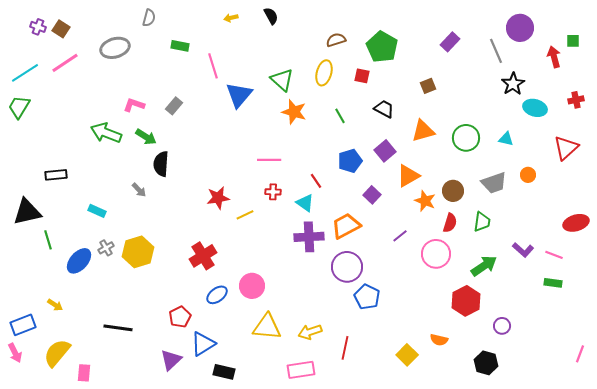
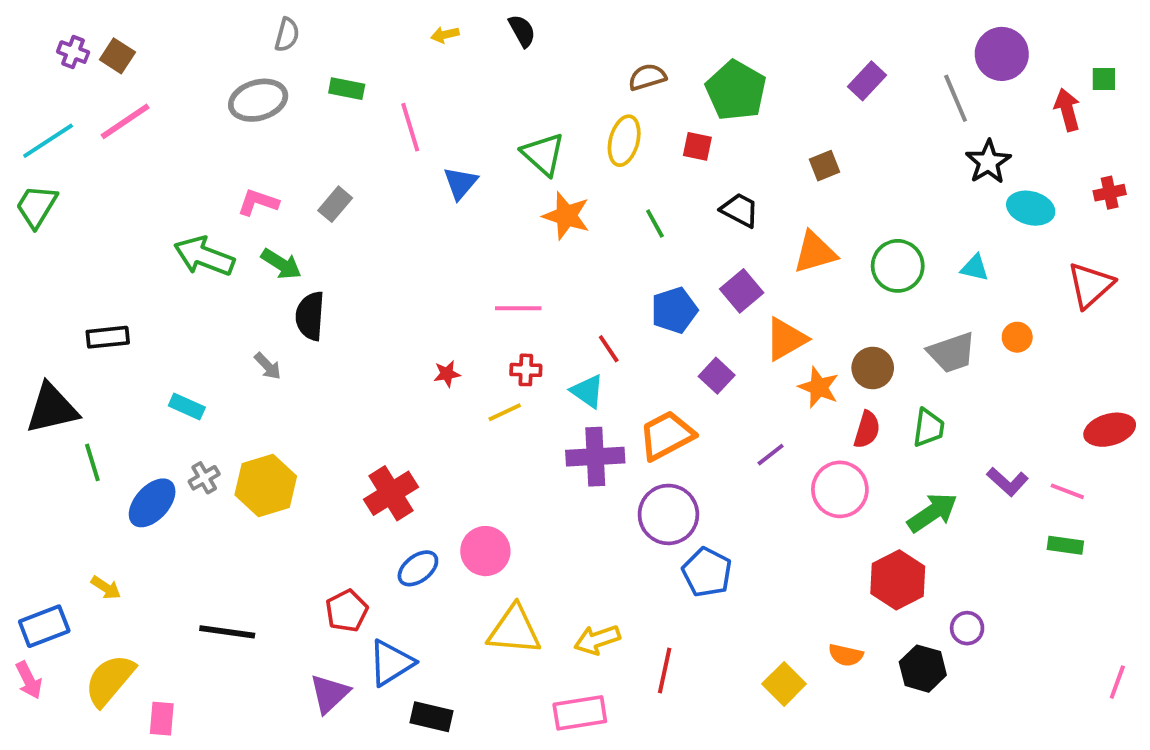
gray ellipse: (115, 48) -> (258, 100), moved
blue triangle: (239, 95) -> (460, 183), size x0.7
red star: (218, 198) -> (447, 374), moved, size x0.6
yellow line: (245, 215) -> (505, 412), moved
black hexagon: (486, 363) -> (923, 669), moved

